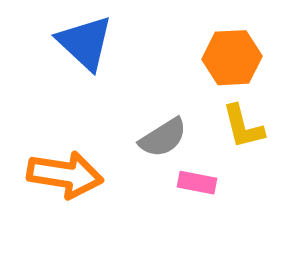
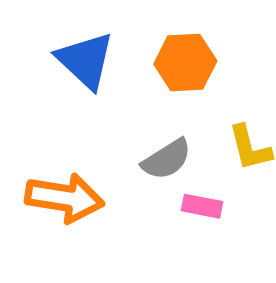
orange hexagon: (232, 58) -> (185, 62), moved

